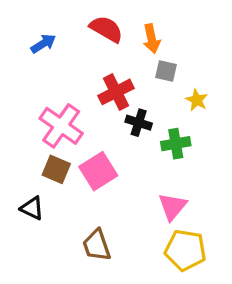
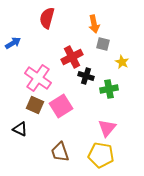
red semicircle: (106, 29) -> (47, 18), moved, turned -105
blue arrow: (43, 44) -> (13, 43), moved
yellow pentagon: (185, 250) -> (101, 155), moved

